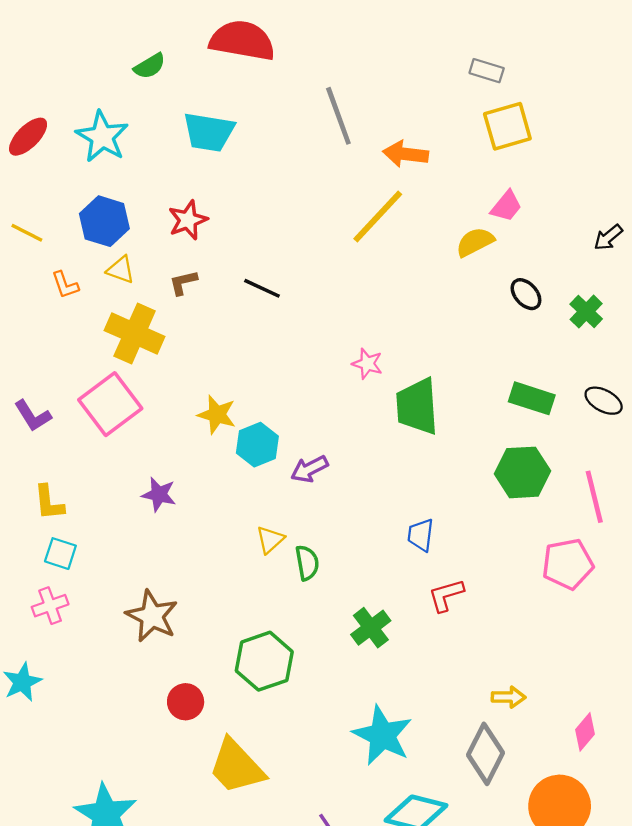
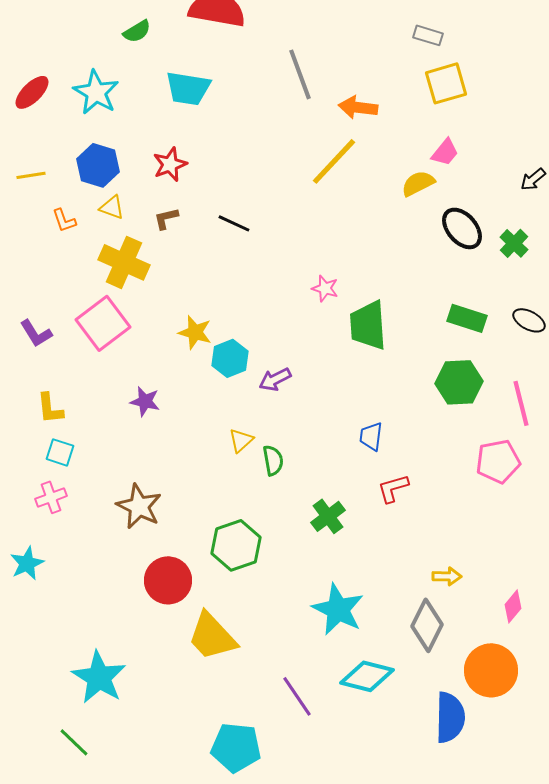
yellow line: (27, 233) -> (31, 175), turned -36
black ellipse: (526, 294) -> (462, 228), size x1.5
red circle: (186, 702) -> (168, 580), size x1.5

